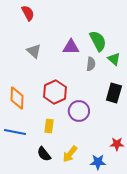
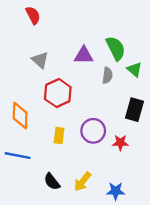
red hexagon: (55, 92) -> (58, 93), moved
yellow rectangle: (49, 126) -> (59, 136), moved
red star: (117, 144) -> (120, 143), moved

